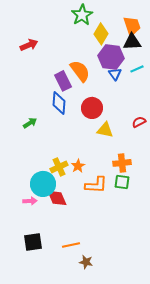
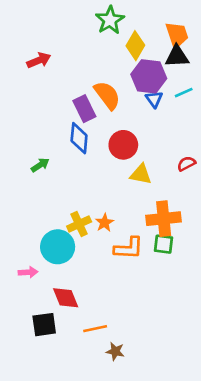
orange cross: (122, 163) -> (164, 219), size x1.4
red diamond: (57, 198) -> (66, 298), moved
pink arrow: (30, 201) -> (28, 272), moved

